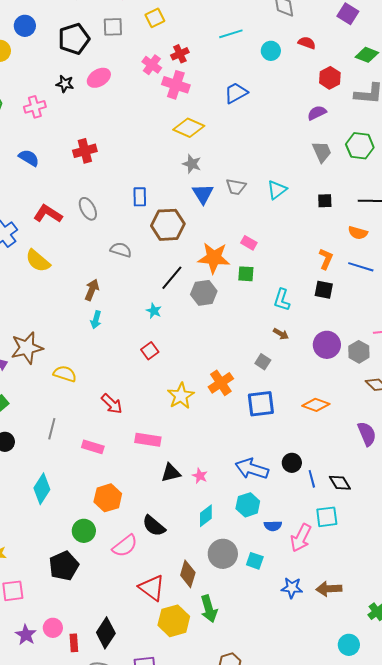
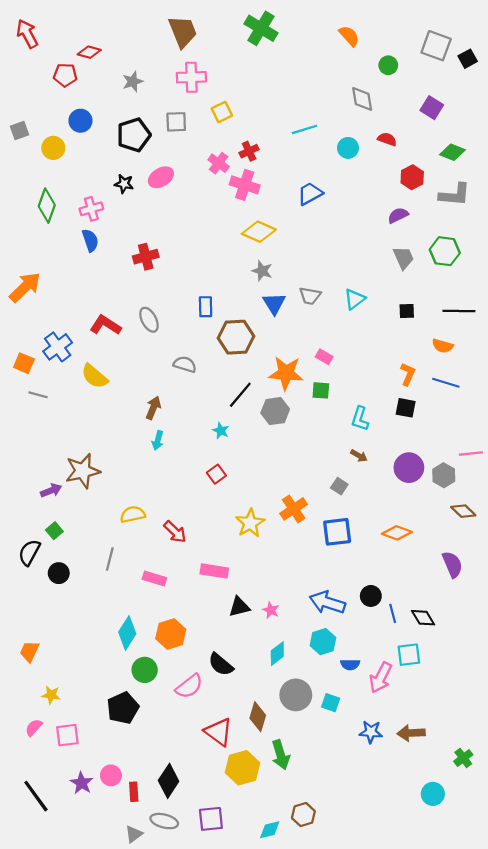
blue semicircle: (29, 158) -> (90, 240), moved, turned 40
yellow semicircle: (65, 374) -> (133, 514), moved, turned -30
cyan diamond: (42, 489) -> (127, 633), moved

